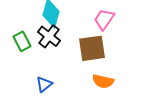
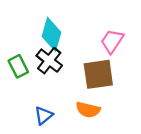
orange semicircle: (103, 81) -> (88, 110), moved

